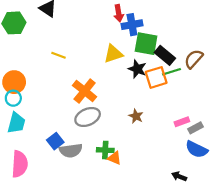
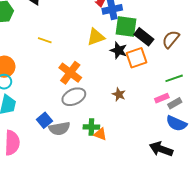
green line: (172, 72) -> (174, 78), moved
black arrow: (179, 176) -> (161, 149), size x1.6

